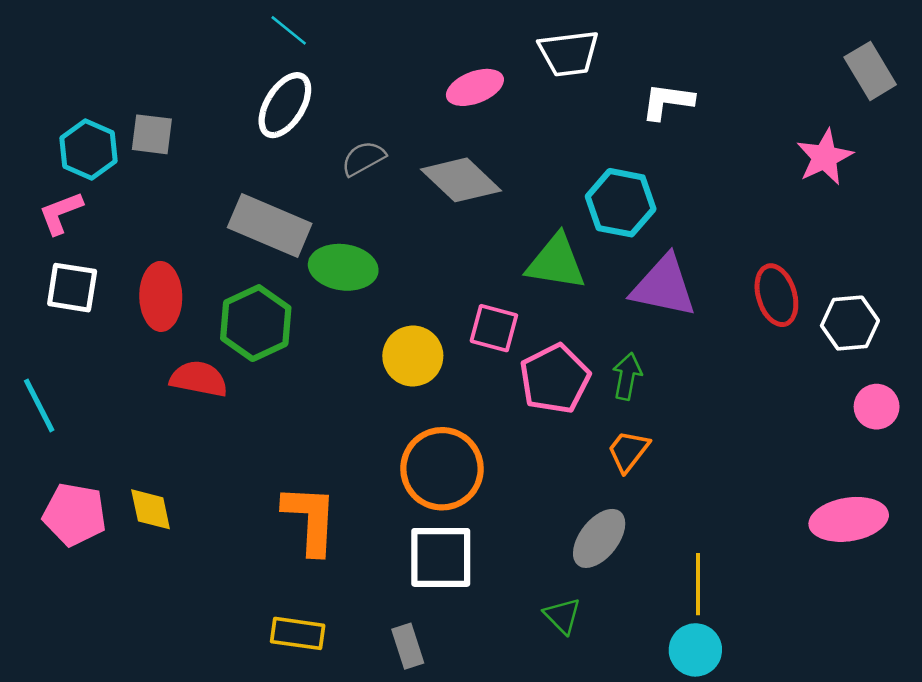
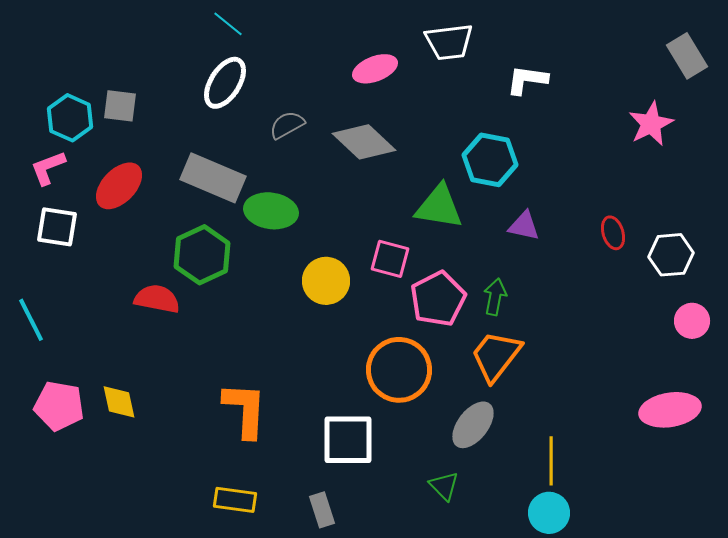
purple triangle: (664, 286) -> (524, 226), size x0.6
red ellipse: (776, 295) -> (613, 233), size x0.7
red ellipse: (161, 296) -> (119, 186), moved, turned 45
orange trapezoid: (628, 451) -> (496, 356), size x1.5
orange circle: (442, 469) -> (399, 370), moved

